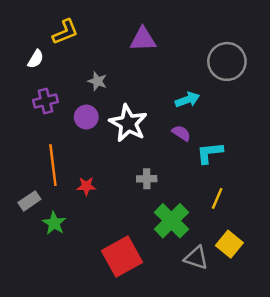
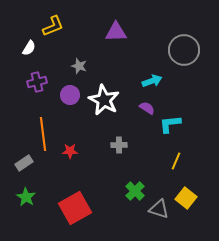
green cross: (171, 221) -> (135, 191), moved, size x0.7
green star: (54, 223) -> (26, 197), moved
red square: (122, 256) -> (75, 208), moved

